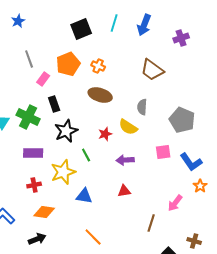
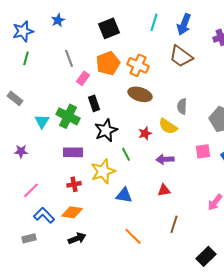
black square: (81, 29) -> (109, 28), moved
orange cross: (98, 66) -> (138, 65), size x1.5
brown trapezoid: (152, 70) -> (181, 56), moved
orange diamond: (44, 212) -> (72, 212), moved
brown line: (151, 223) -> (174, 224), moved

